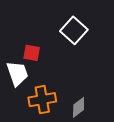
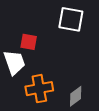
white square: (74, 30) -> (71, 19), turned -32

